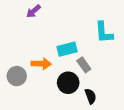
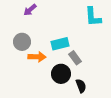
cyan L-shape: (104, 32) -> (93, 17), moved
gray circle: (17, 76) -> (22, 42), moved

